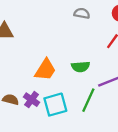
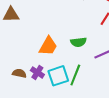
green line: (88, 100) -> (75, 75), moved

